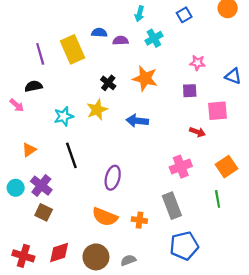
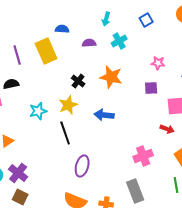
blue semicircle: (99, 33) -> (62, 29), moved
red arrow: (197, 132) -> (167, 129), moved
black line: (71, 155) -> (65, 133), moved

